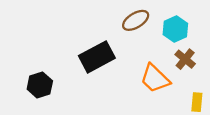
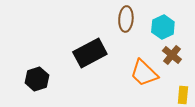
brown ellipse: (136, 20) -> (126, 19), turned -55

